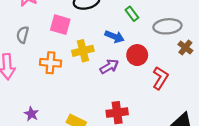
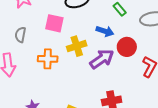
purple arrow: (109, 67) -> (102, 59), size x1.4

